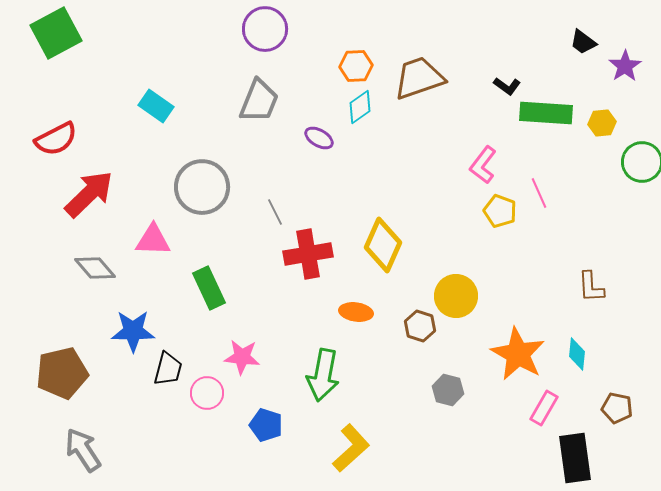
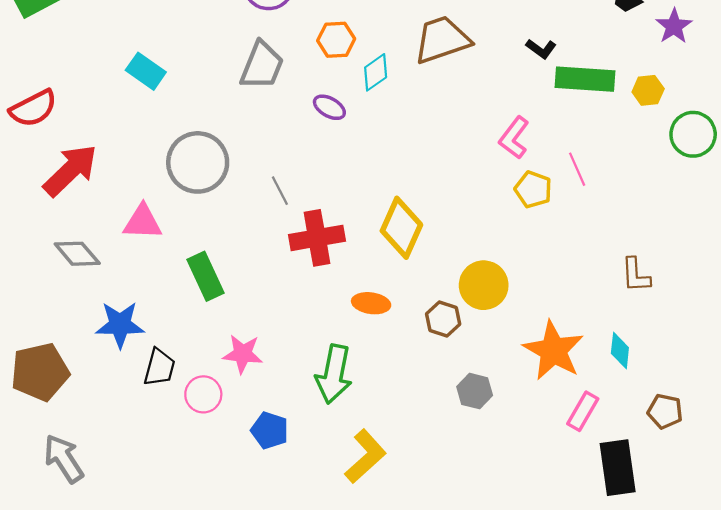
orange hexagon: (356, 66) -> (336, 40), moved

